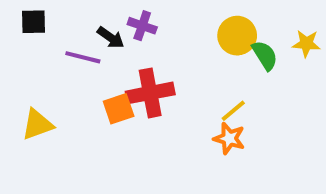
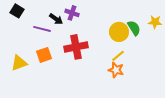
black square: (33, 22) -> (17, 11), turned 32
yellow circle: (237, 36) -> (119, 32), moved
orange square: (119, 109) -> (44, 55), moved

